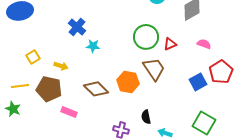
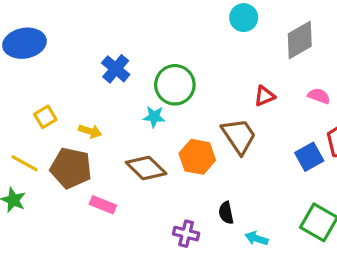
green circle: (146, 37) -> (175, 85), moved
cyan star: (93, 46) -> (154, 117), moved
yellow line: (20, 86) -> (24, 163), turned 36

